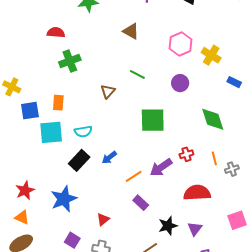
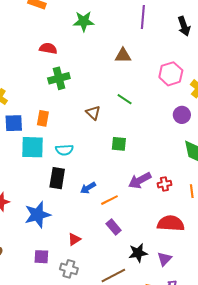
brown triangle: (131, 31) -> (123, 56), turned -36
purple circle: (180, 83) -> (182, 115), moved
brown triangle: (108, 91) -> (93, 113), turned -35
green square: (153, 120) -> (119, 144), moved, size x0.6
blue arrow: (109, 158) -> (88, 188), moved
black rectangle: (79, 160) -> (57, 178), turned -40
purple arrow: (161, 167) -> (140, 180), moved
purple square: (72, 240) -> (41, 257), turned -35

